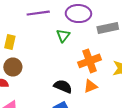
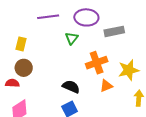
orange triangle: (90, 86) -> (106, 86), moved

